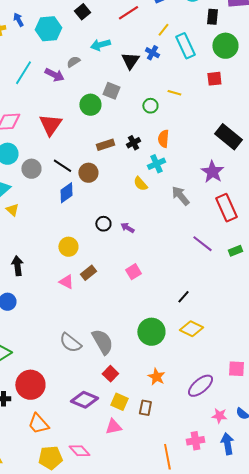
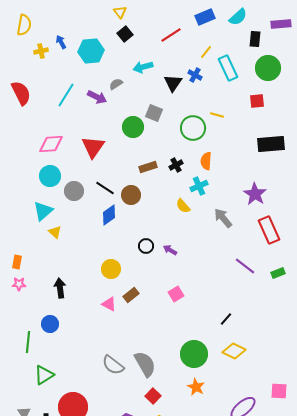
green circle: (150, 106) -> (193, 128), size x1.6
black rectangle: (228, 137) -> (271, 144), moved, turned -44
orange star: (156, 377) -> (196, 387), moved

